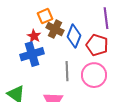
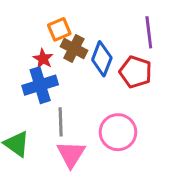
gray line: (67, 71) -> (61, 122), moved
pink circle: (94, 75) -> (118, 132), moved

